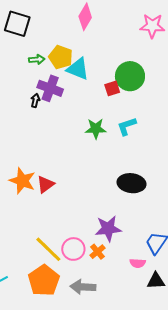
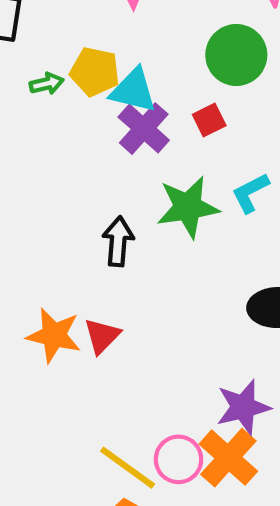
green circle: (130, 76) -> (236, 55), moved
purple cross: (50, 88) -> (144, 129), moved, turned 30
black arrow: (35, 101) -> (118, 241), moved, size x1.6
green star: (96, 129) -> (188, 207), size x1.4
orange cross: (97, 252) -> (228, 458), size x1.8

